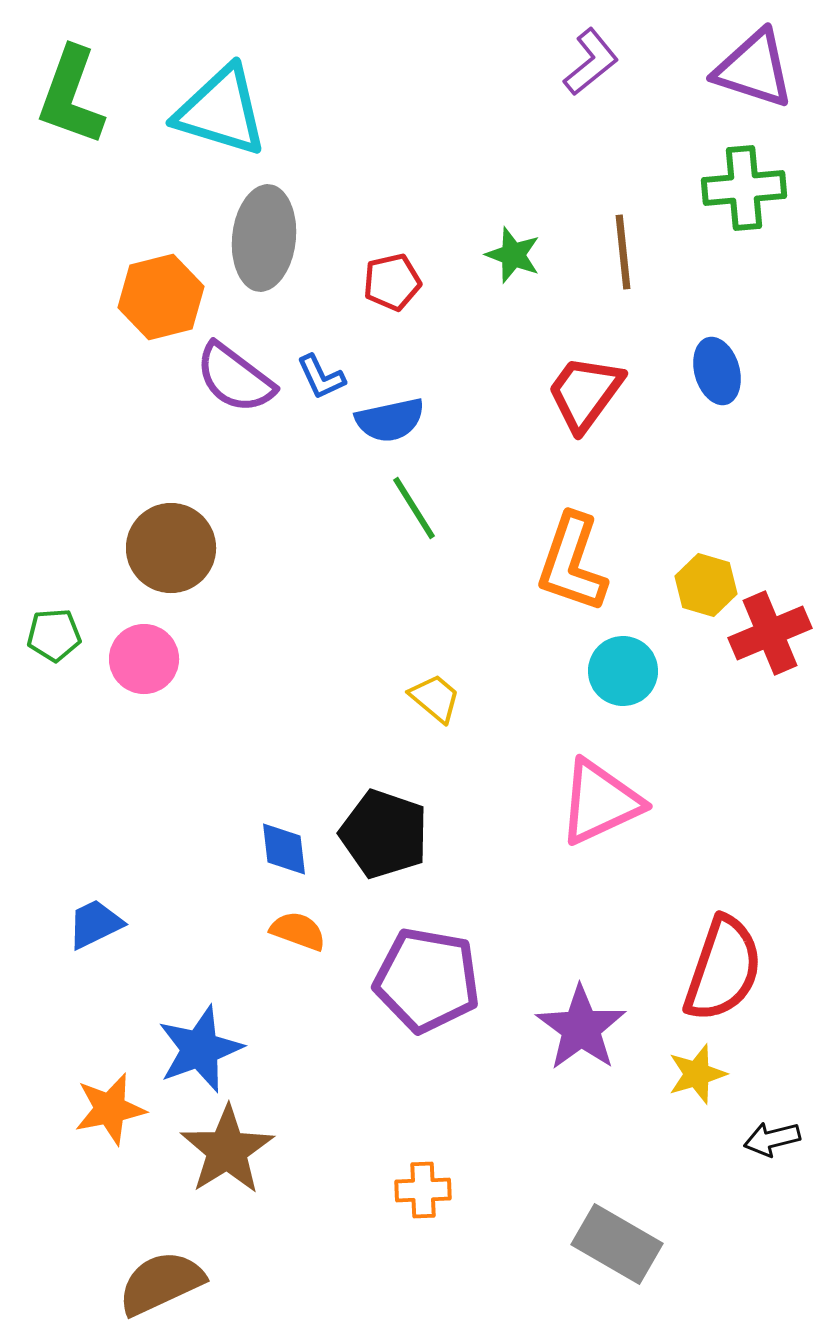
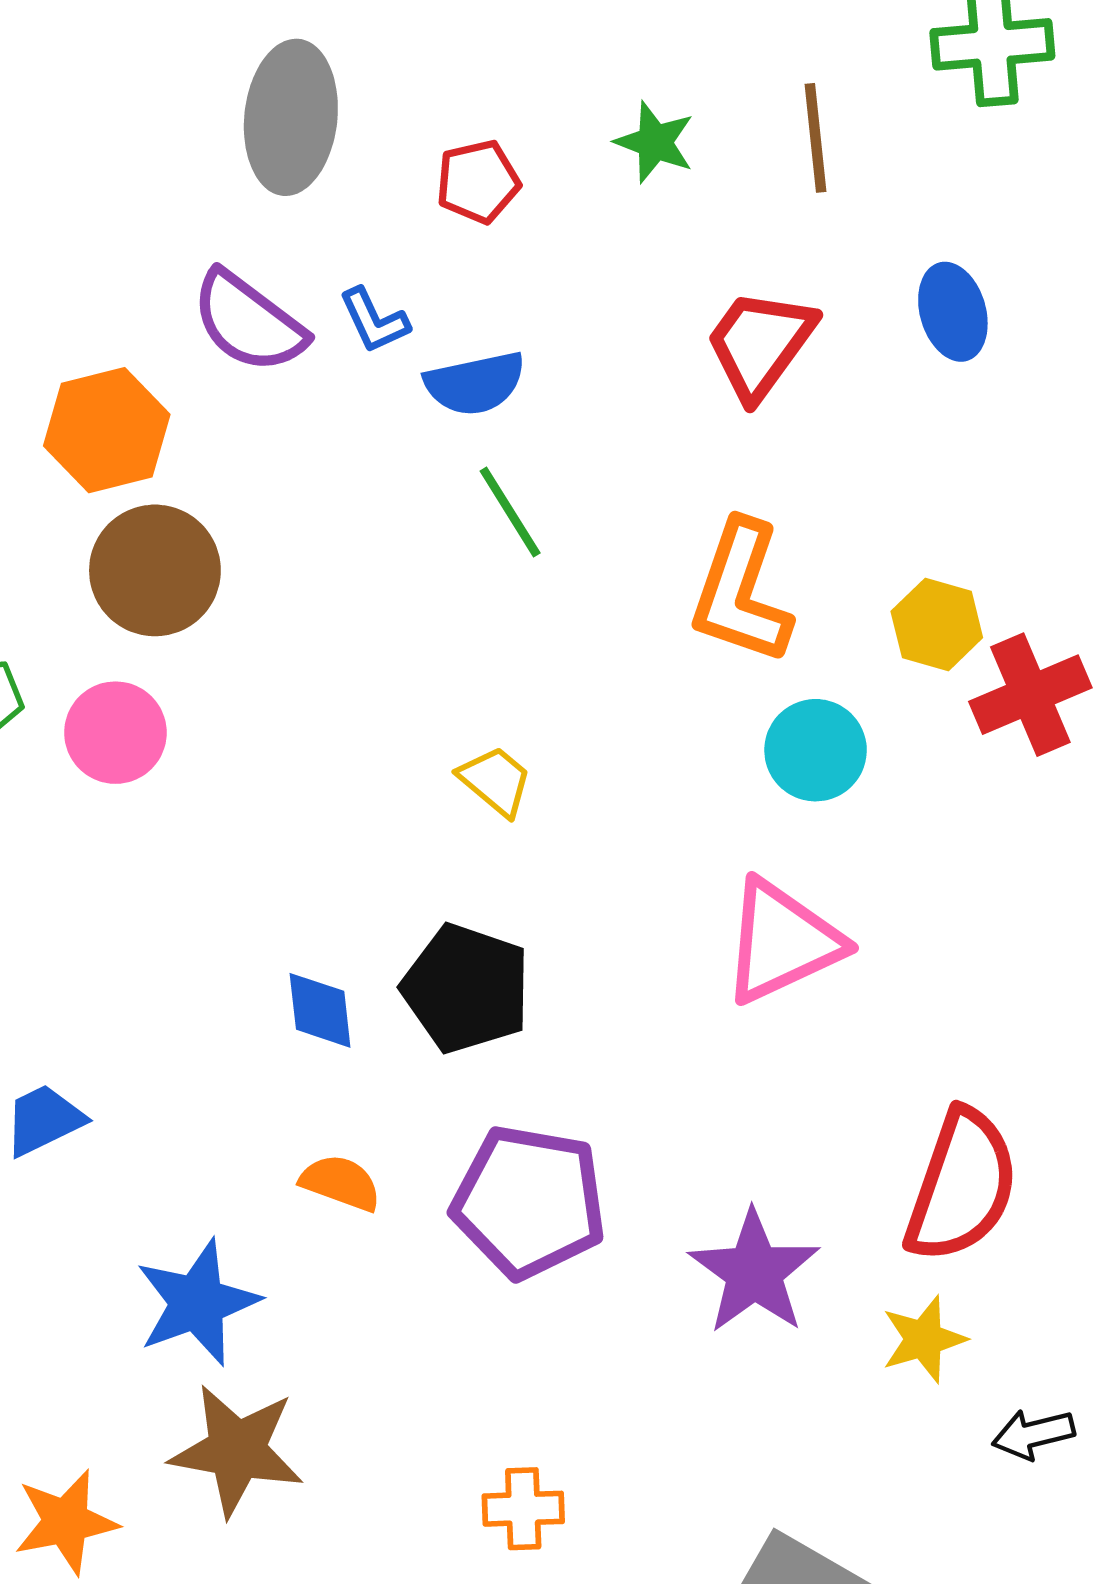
orange hexagon: (161, 297) -> (107, 430), moved
yellow trapezoid: (435, 698) -> (495, 781), moved
orange semicircle: (298, 931) -> (341, 1183), moved
orange star: (110, 1109) -> (66, 1522), moved
brown star: (227, 1150) -> (237, 1450), turned -30

